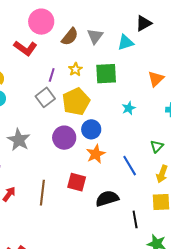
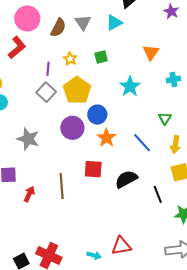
red L-shape: (25, 48) -> (17, 48), turned -65
green square: (106, 74) -> (101, 57), size x0.6
cyan star: (129, 108) -> (130, 86), size x1.5

